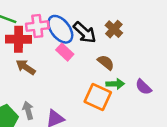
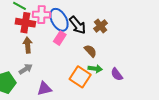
pink rectangle: (65, 52) -> (60, 38), turned 72
brown arrow: (26, 67) -> (28, 45), turned 42
gray arrow: (28, 110) -> (26, 69), moved, turned 64

